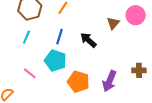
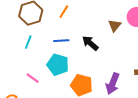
blue line: (59, 37) -> (61, 41), turned 70

